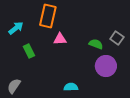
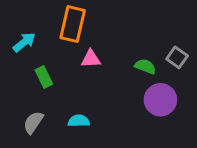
gray semicircle: (14, 86) -> (33, 122), moved
cyan semicircle: (71, 87) -> (79, 121), moved

